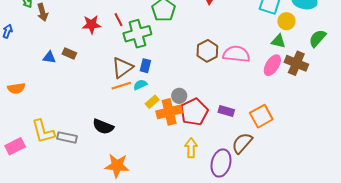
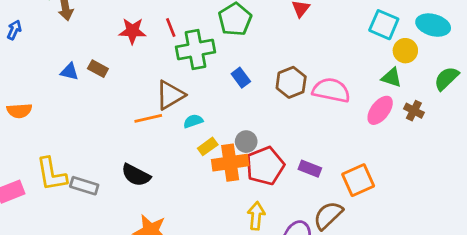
brown cross: (296, 63) -> (414, 111), size x0.6
blue rectangle: (145, 66) -> (241, 78), moved, turned -56
orange line: (121, 86) -> (148, 118), moved

